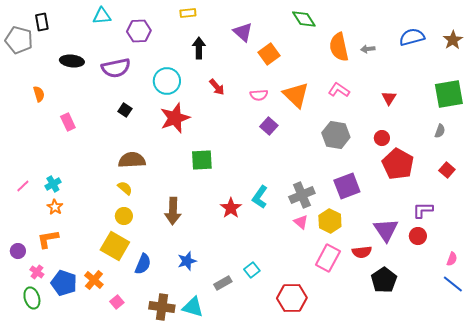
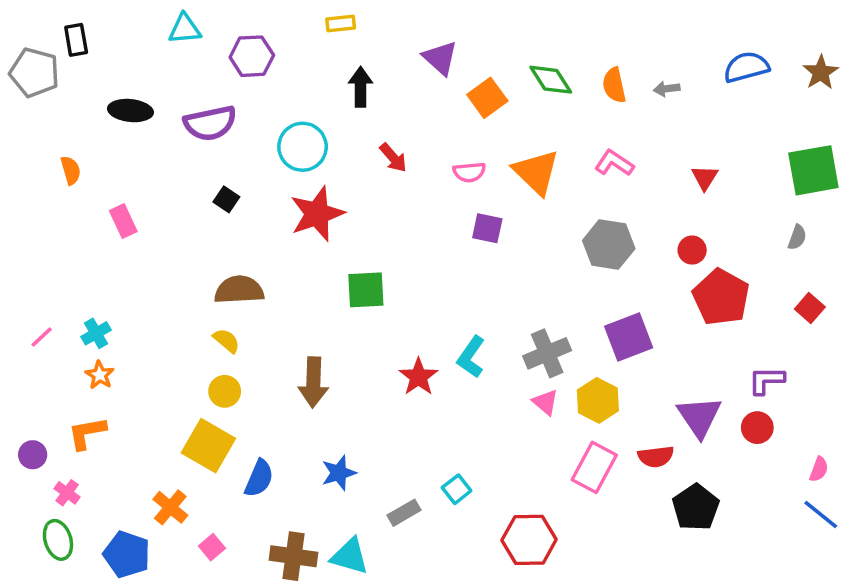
green diamond: (304, 19) -> (551, 80), moved
orange semicircle: (339, 47) -> (614, 85), size x0.7
purple square: (269, 126) -> (487, 228), turned -30
blue pentagon: (64, 283) -> (127, 554), moved

